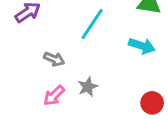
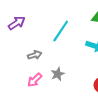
gray arrow: (54, 59) -> (35, 55), turned -40

